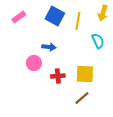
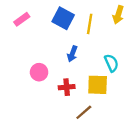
cyan semicircle: (98, 41) -> (111, 63), moved
blue arrow: (49, 47) -> (72, 54), moved, turned 104
brown line: (82, 98) -> (84, 112), moved

